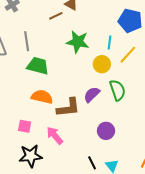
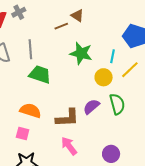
orange semicircle: (42, 97) -> (30, 111), moved
purple circle: (106, 131) -> (111, 154), moved
pink arrow: (55, 135) -> (69, 146), moved

